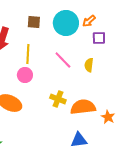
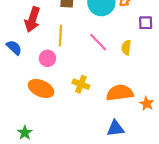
purple square: (99, 38) -> (146, 23), moved
pink circle: (25, 75) -> (47, 58), moved
yellow cross: (58, 99) -> (81, 84), moved

